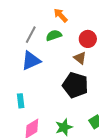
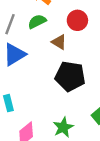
brown triangle: (80, 58) -> (59, 42), moved

